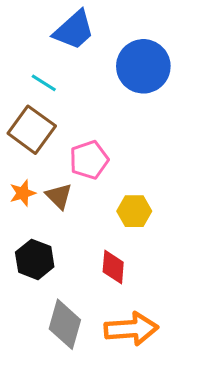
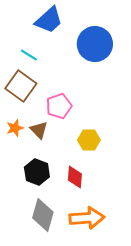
black hexagon: (35, 259) -> (37, 172), moved

